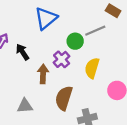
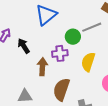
purple cross: (62, 59) -> (60, 53), turned 35

